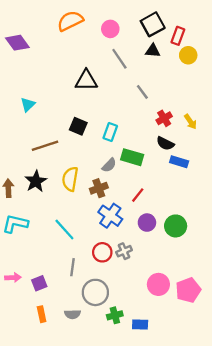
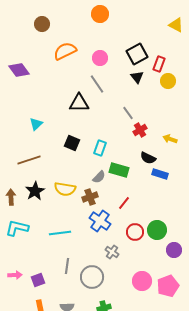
black triangle: (153, 51) -> (137, 77), turned 48
gray line: (119, 59) -> (97, 84), moved
cyan triangle: (28, 105) -> (36, 124), moved
red cross: (164, 118) -> (140, 130), moved
yellow arrow: (190, 122) -> (170, 139), turned 144
brown line: (45, 146) -> (29, 160), moved
yellow semicircle: (70, 179) -> (65, 189), turned -90
purple circle: (147, 223) -> (174, 250), moved
cyan line: (64, 229) -> (60, 233), turned -55
gray cross: (124, 251) -> (112, 252), turned -32
red circle: (102, 252) -> (135, 232), moved
gray circle: (95, 292) -> (92, 277), moved

